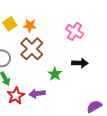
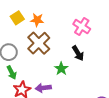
black arrow: (80, 63) -> (78, 53), moved, turned 56

